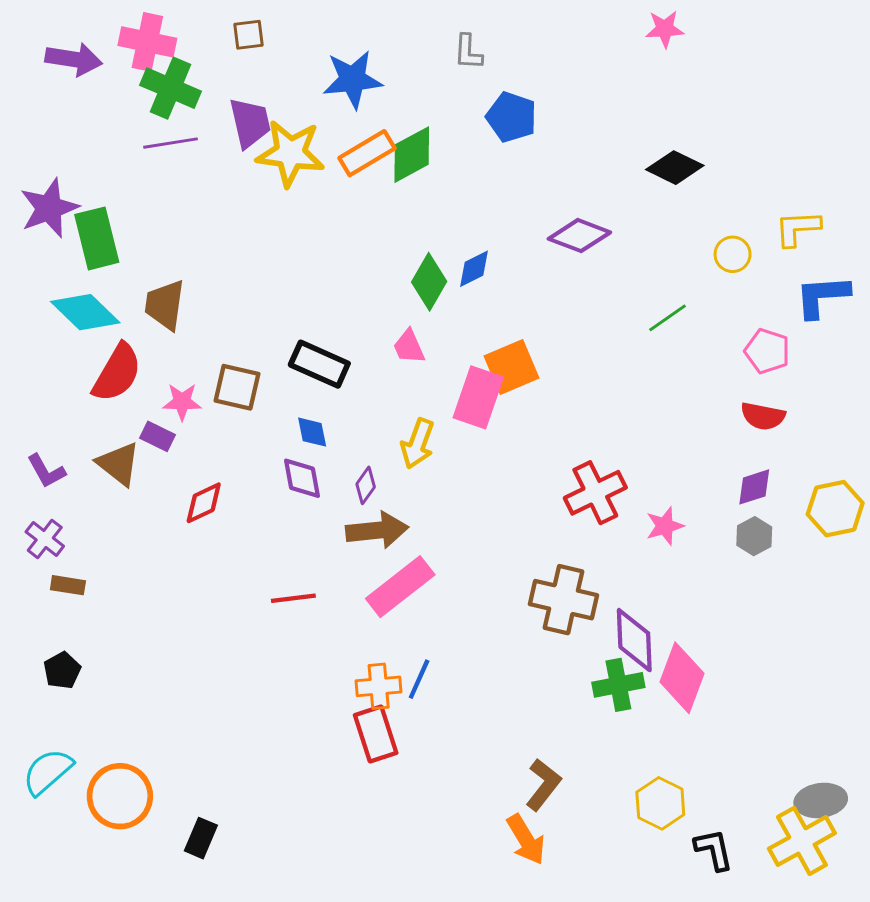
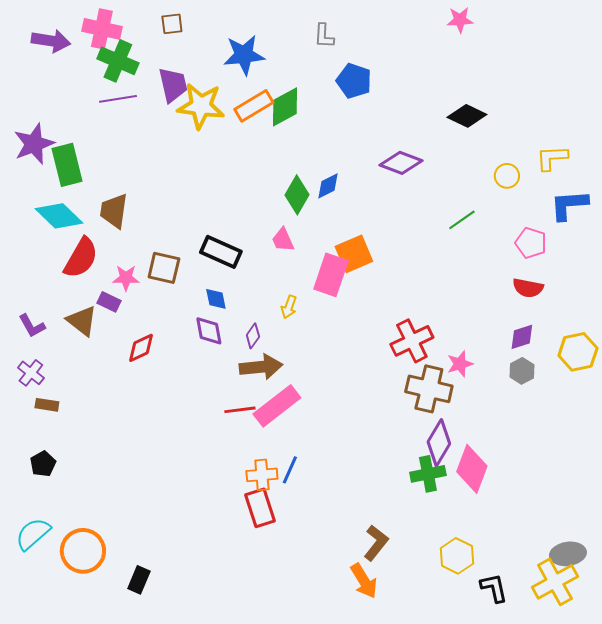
yellow arrow: (418, 444) -> (289, 307), size x0.7
red line: (293, 598) -> (240, 410), moved
brown cross: (564, 600) -> (429, 389), moved
purple diamond: (634, 640) -> (439, 443), turned 33

